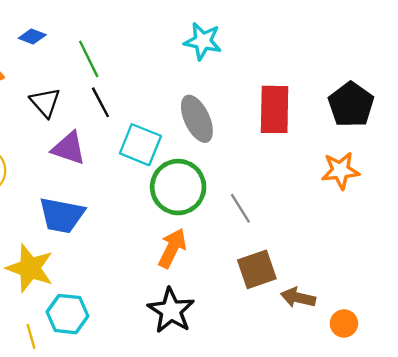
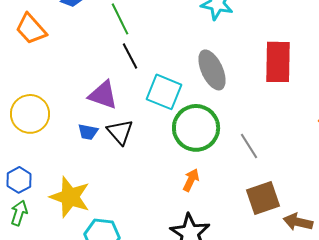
black triangle: (45, 102) -> (120, 132), moved
blue trapezoid: (62, 215) -> (88, 132), moved, size x0.5
orange arrow: (172, 248) -> (191, 180), size x0.7

